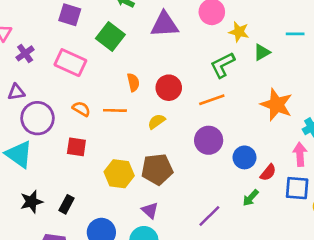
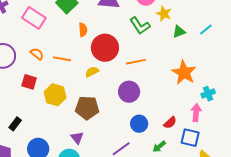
cyan line: (295, 34) -> (206, 30), moved, turned -48
green L-shape: (223, 65) -> (140, 26), moved, turned -105
orange semicircle: (133, 82) -> (83, 30), moved
red circle: (169, 88) -> (105, 48), size x1.4
blue circle: (244, 157) -> (139, 124), moved
yellow hexagon: (119, 174) -> (55, 95), moved
green arrow: (251, 198) -> (159, 147), moved

